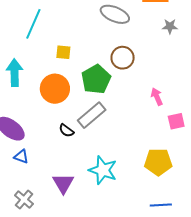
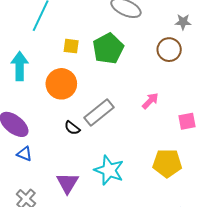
brown circle: (123, 58) -> (169, 50), moved
green pentagon: (96, 79) -> (108, 49), moved
pink arrow: (157, 97) -> (150, 101), moved, turned 66

